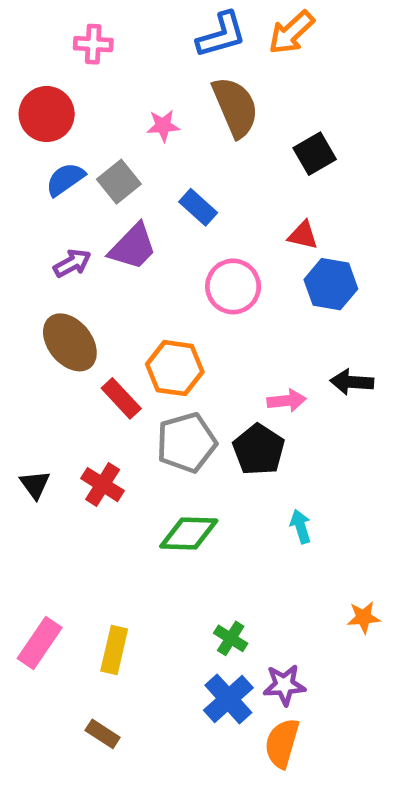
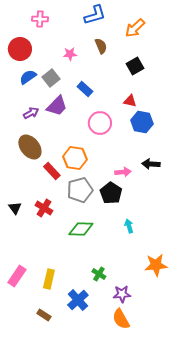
orange arrow: (291, 32) -> (135, 28), moved
brown semicircle: (235, 107) -> (101, 46), size x0.6
orange star: (364, 617) -> (156, 265), size x1.6
blue cross: (228, 699) -> (78, 300), moved
orange semicircle: (282, 743) -> (121, 319), turned -45

